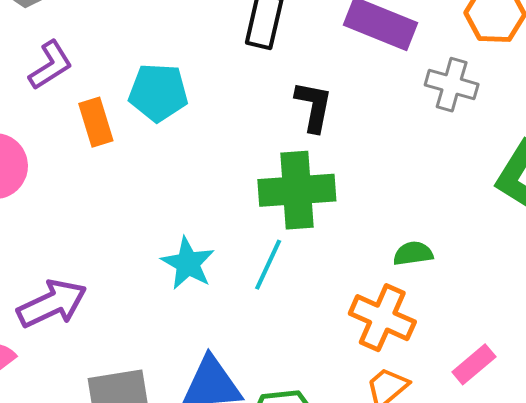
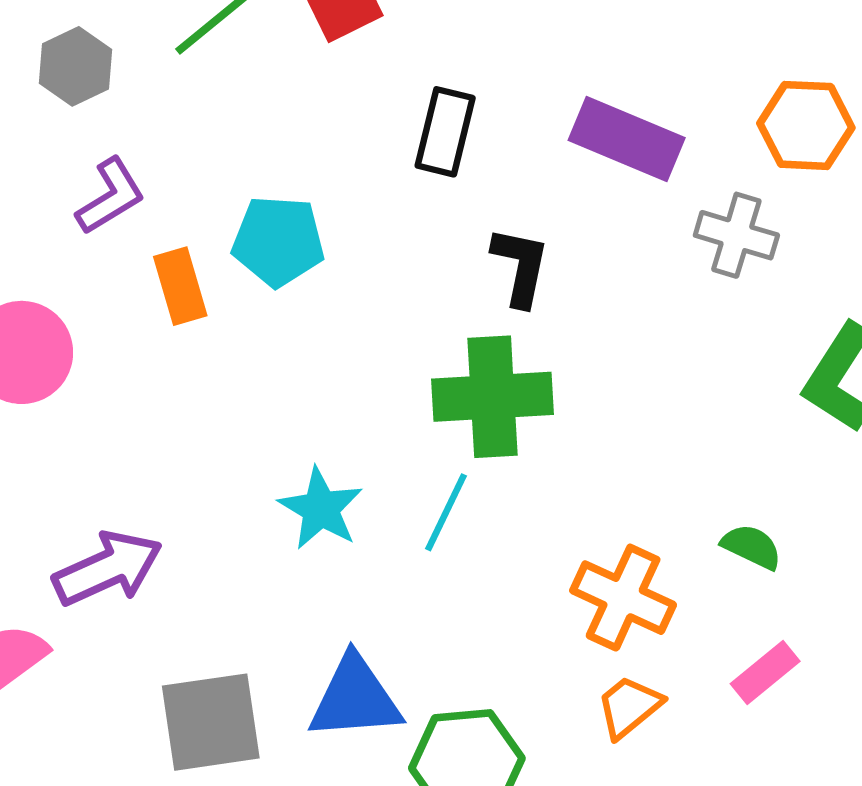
green semicircle: (413, 253) -> (752, 547), moved, turned 33

